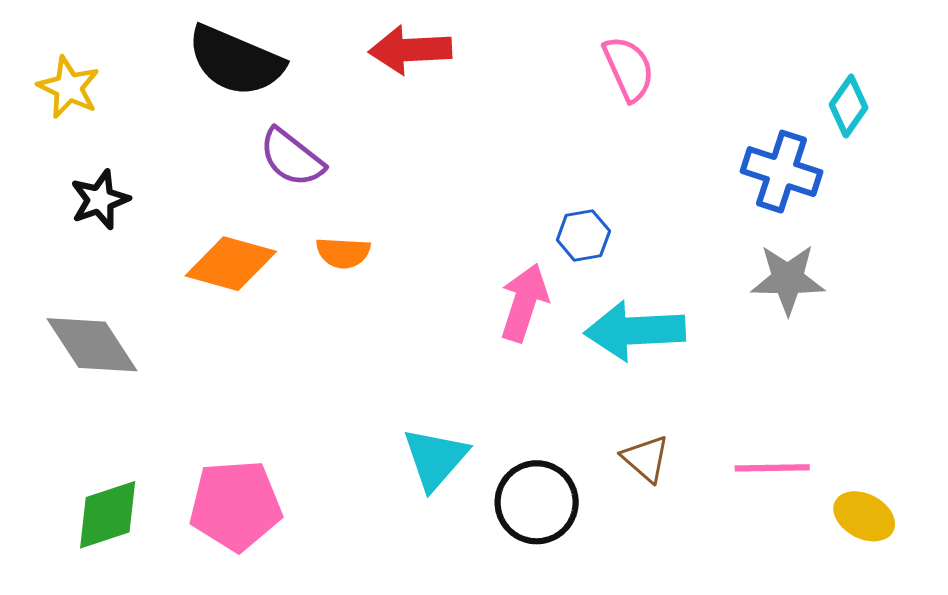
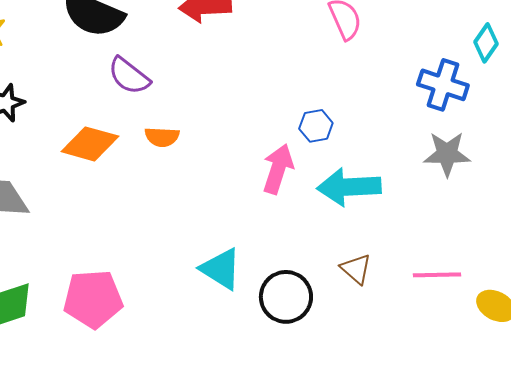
cyan triangle: (435, 459) -> (221, 269), turned -39

